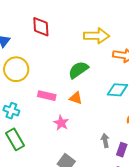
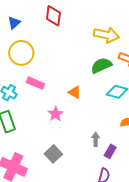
green semicircle: (78, 70) -> (101, 65), moved
pink rectangle: (47, 96) -> (35, 83), moved

